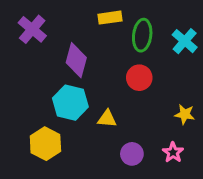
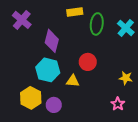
red circle: (139, 78) -> (88, 62), moved
purple circle: (132, 154) -> (54, 105), moved

